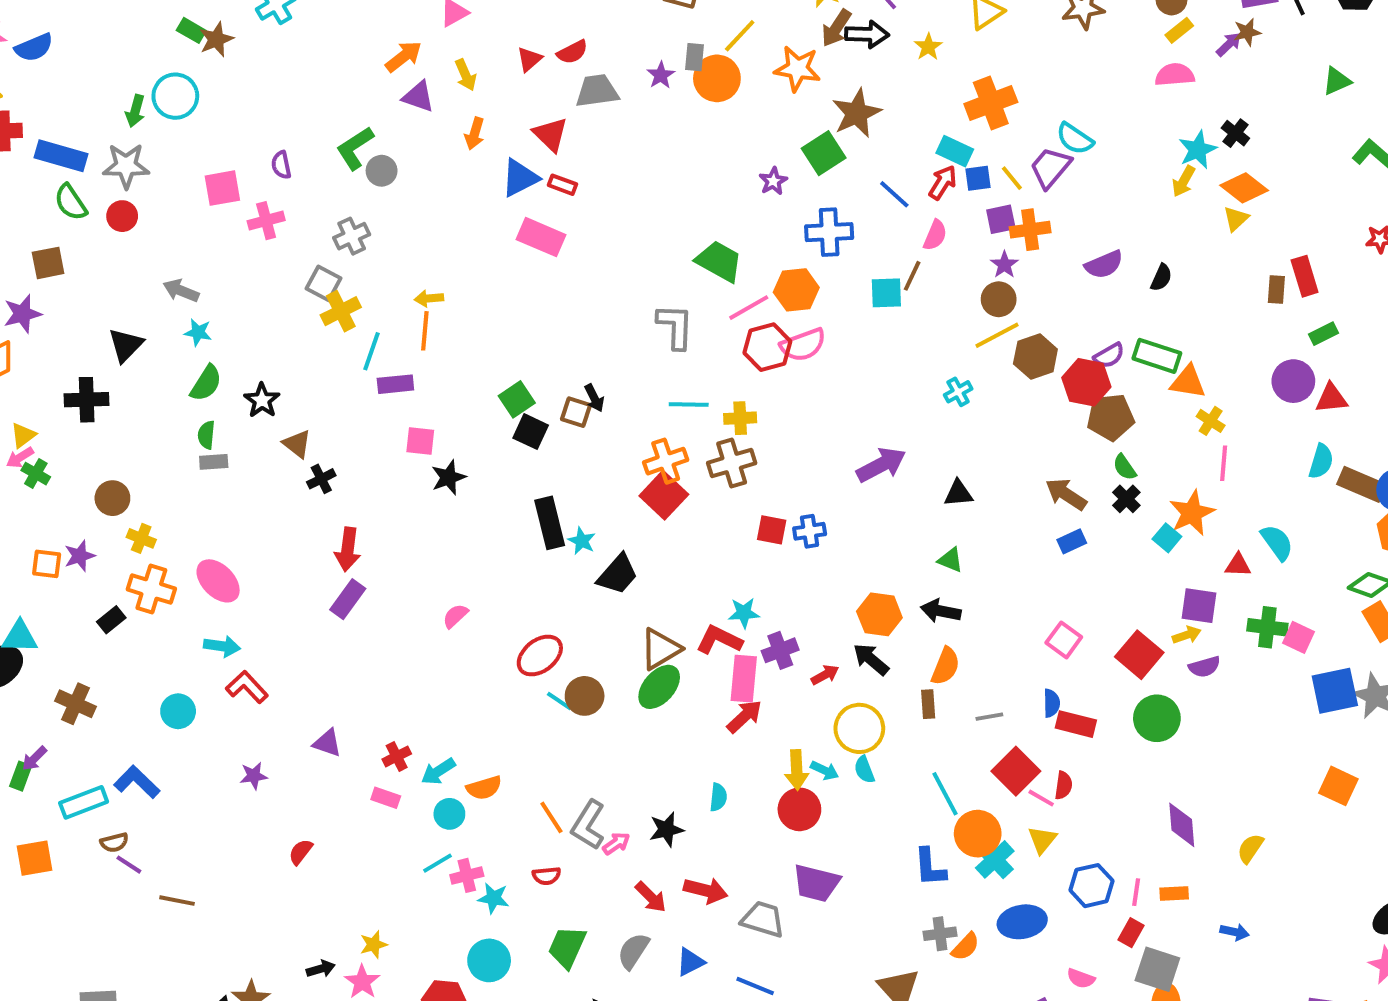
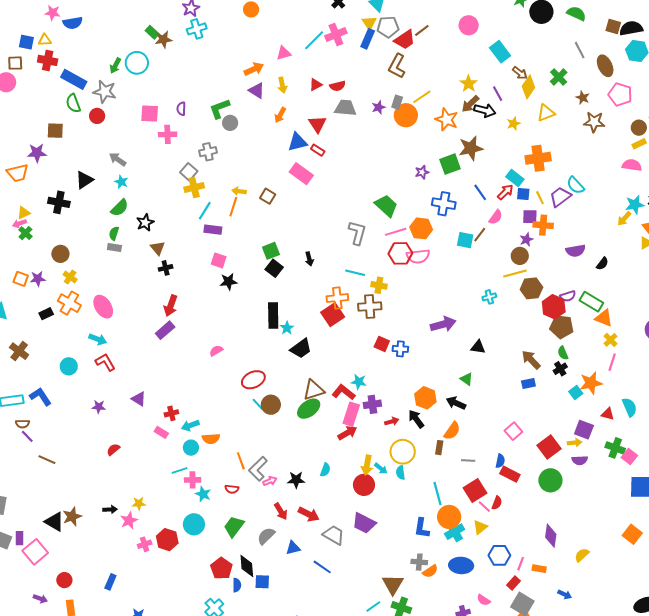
brown square: (576, 412) -> (268, 196), moved

